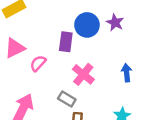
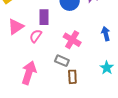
purple rectangle: (66, 42) -> (44, 17), moved

